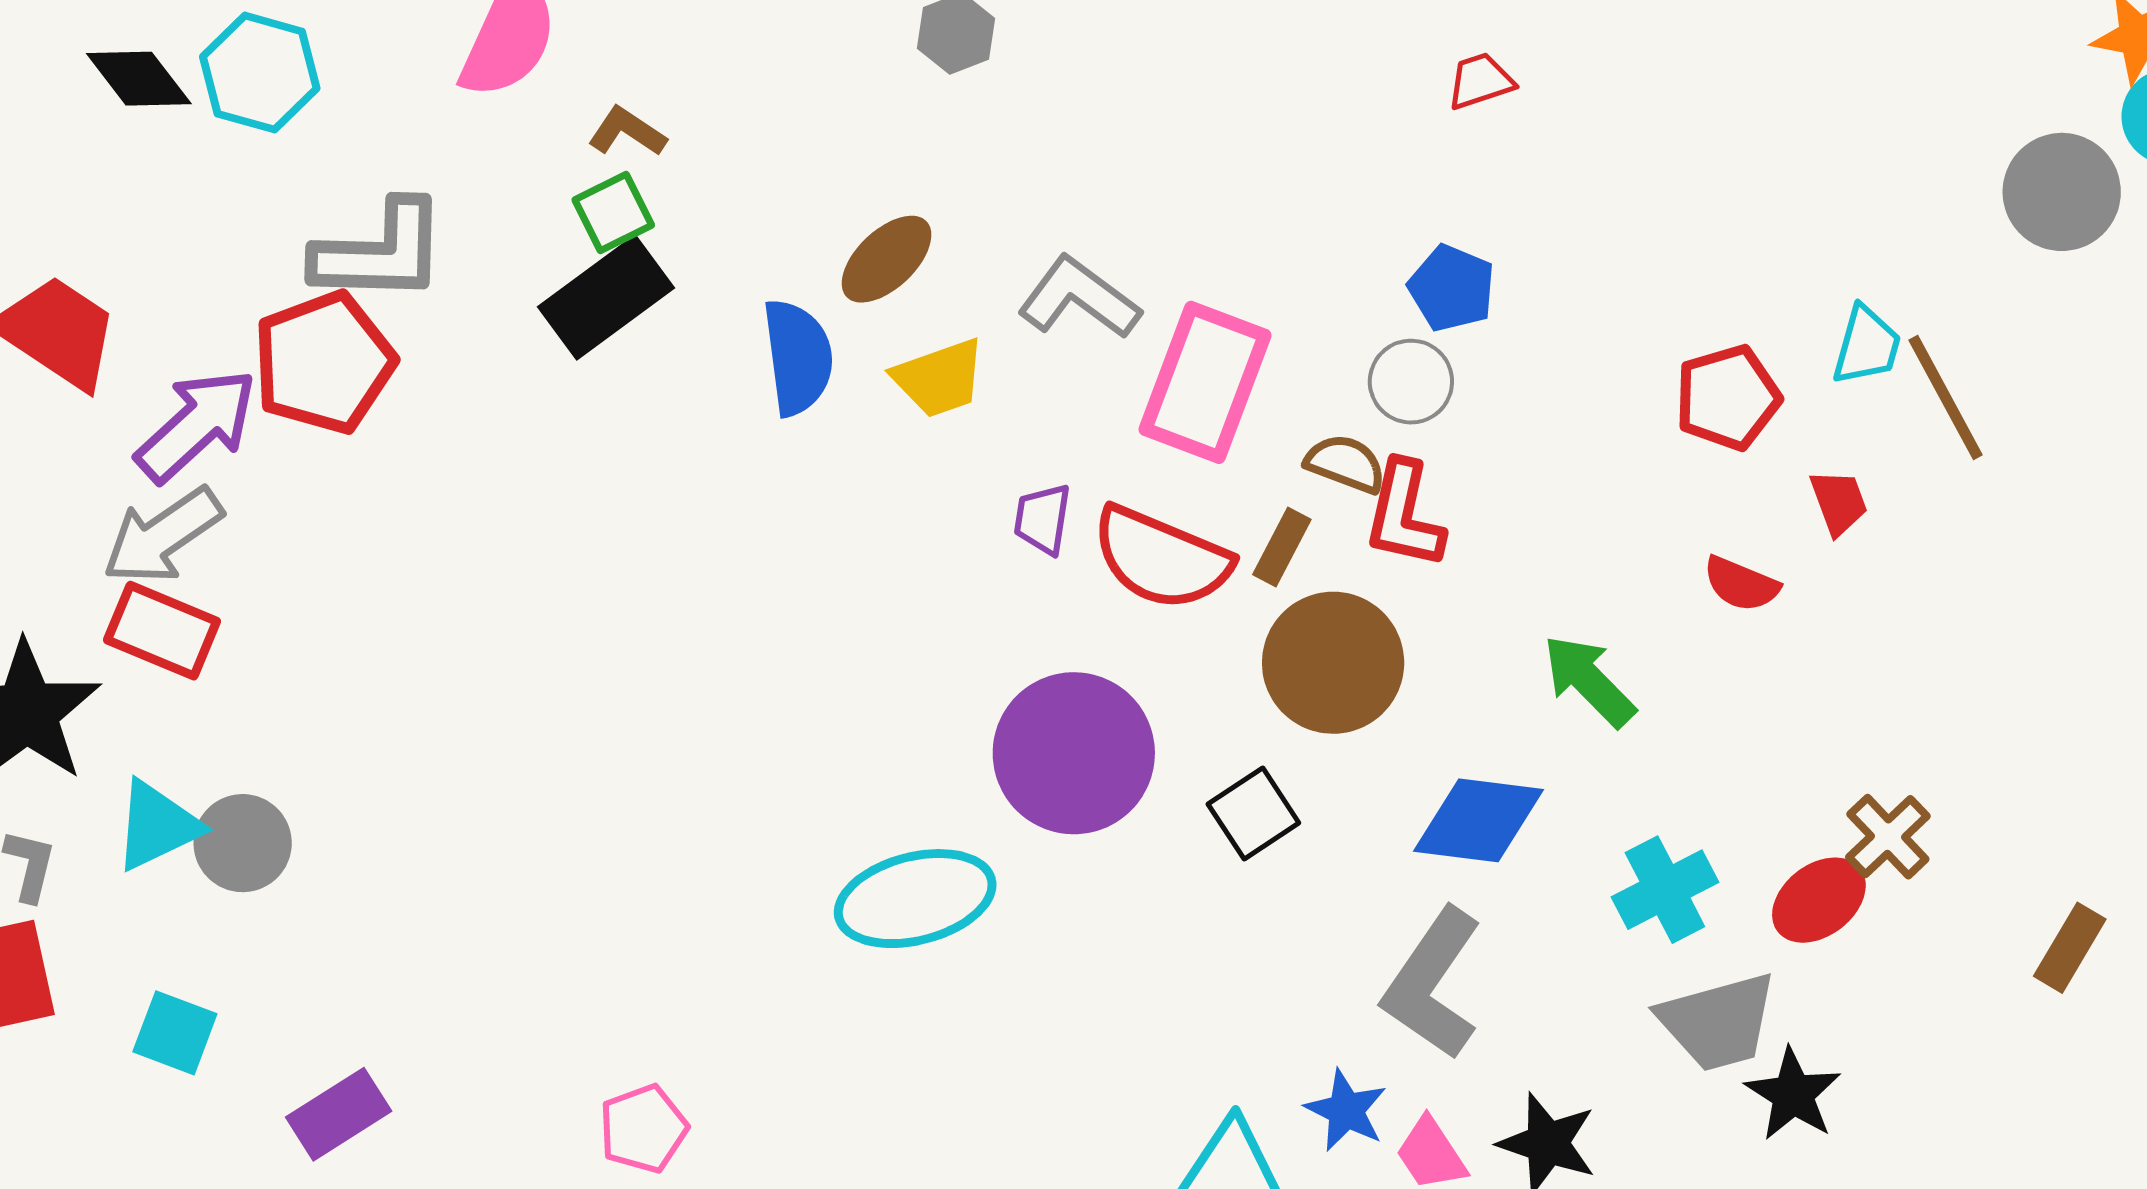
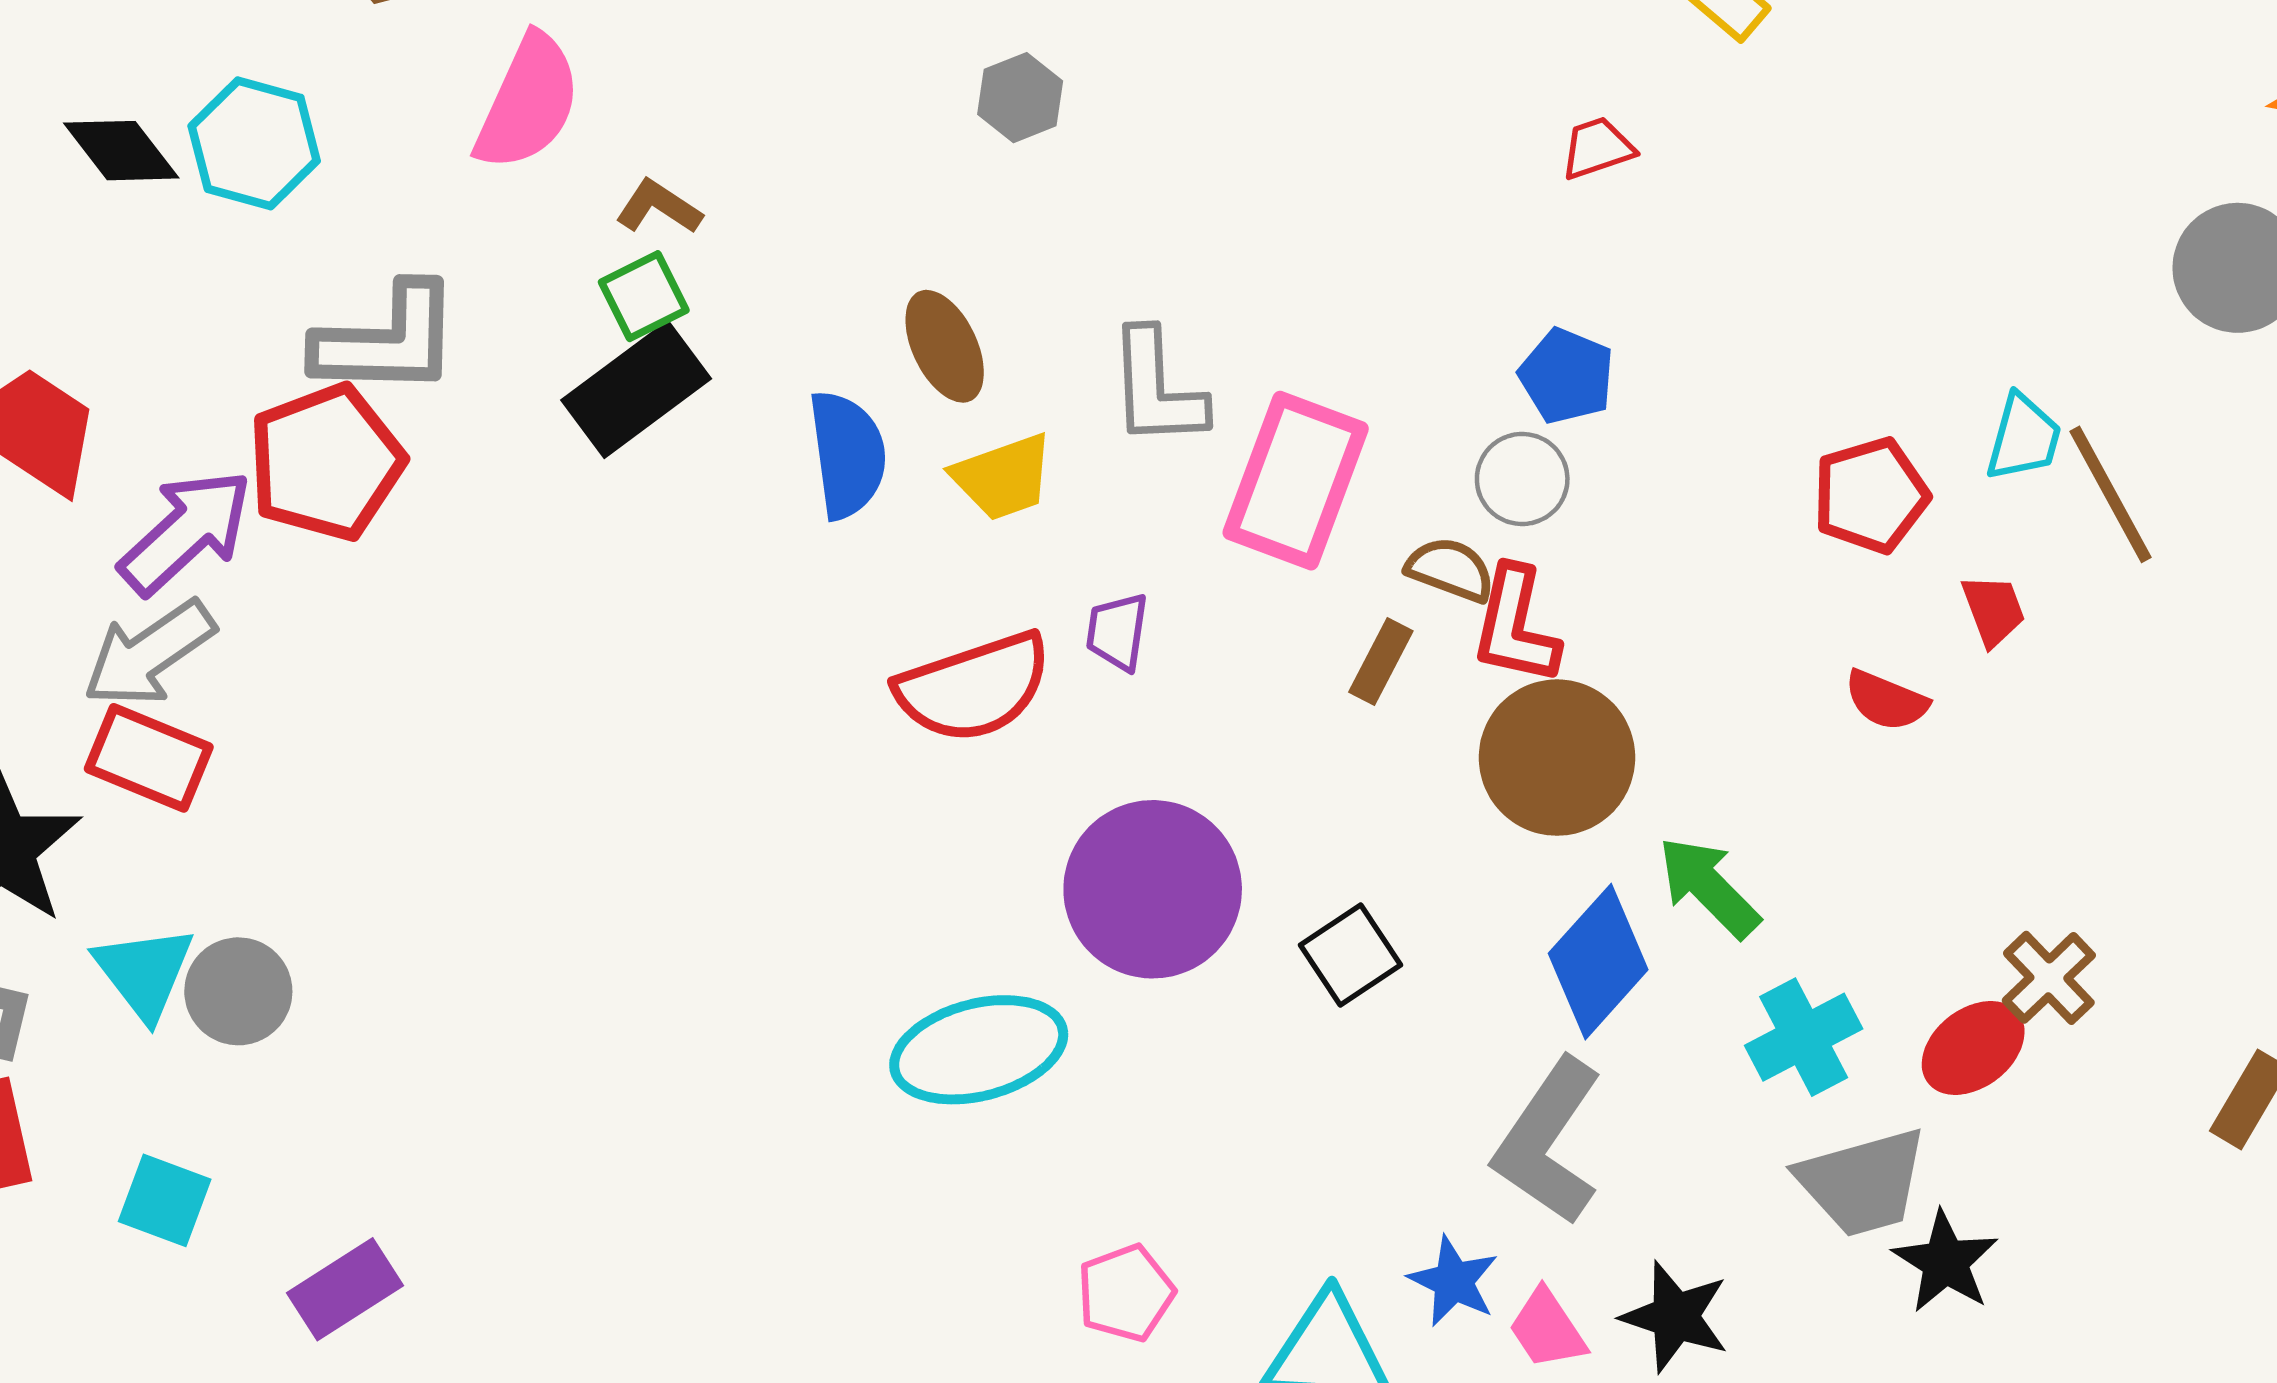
brown ellipse: (887, 259) -> (945, 346), turned -72
gray L-shape: (1079, 298) -> (1157, 388), turned -129
red semicircle: (1161, 558) -> (974, 687), moved, turned -41
brown circle: (1333, 663) -> (1557, 758), moved
green arrow: (1589, 681) -> (1709, 887), moved
blue diamond: (1478, 820) -> (1598, 962), turned -55
cyan triangle: (157, 826) -> (144, 972), turned -42
pink pentagon: (643, 1129) -> (1126, 1293), moved

